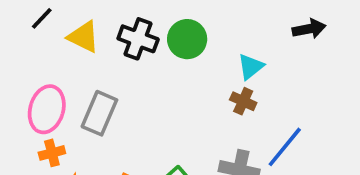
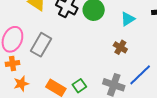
cyan triangle: (251, 67) -> (128, 19), moved

